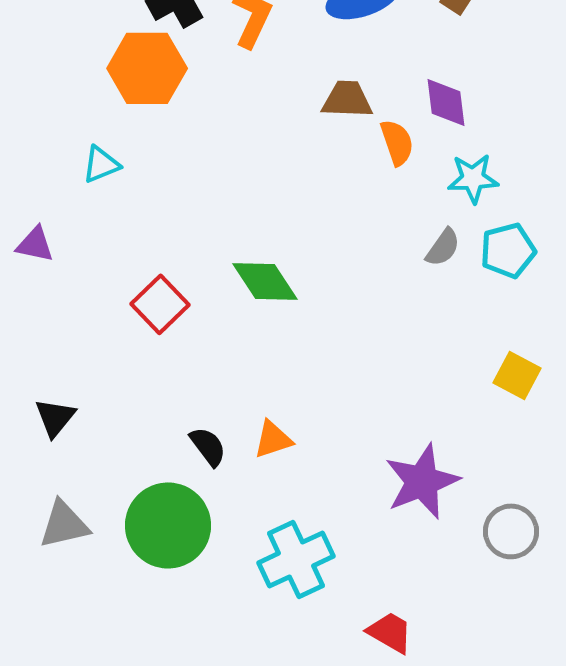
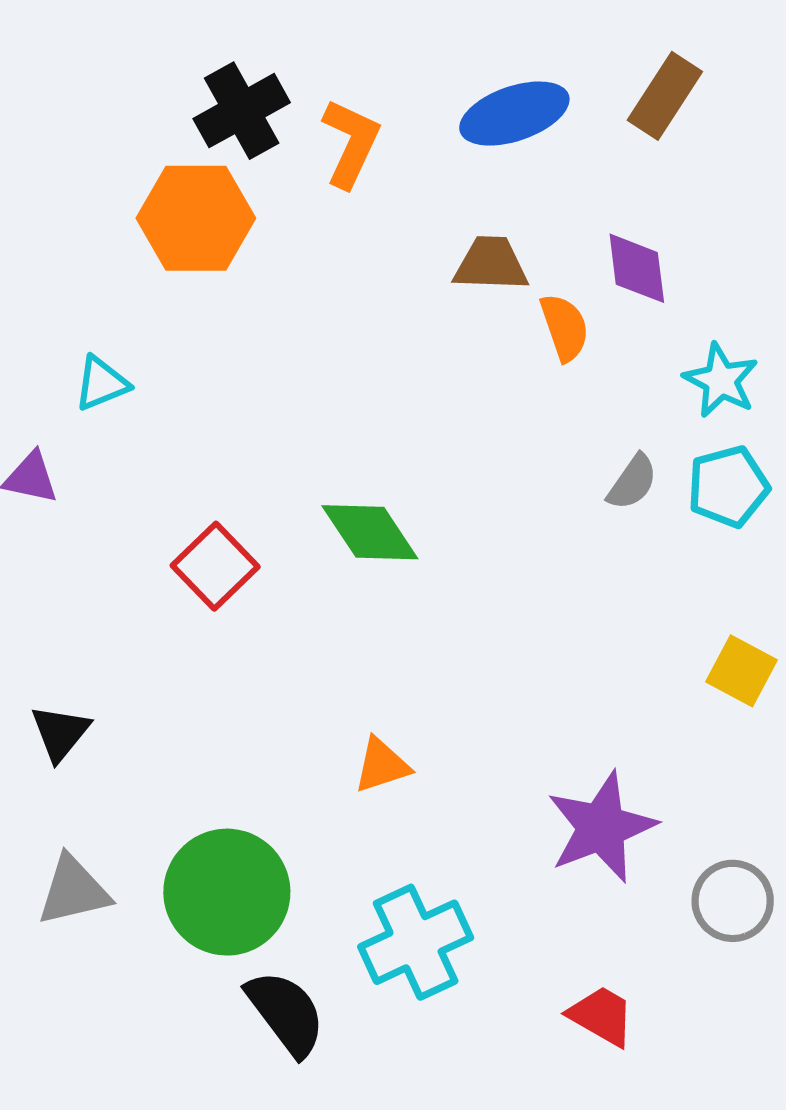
cyan triangle: (101, 164) -> (102, 383), moved
cyan star: (473, 178) -> (721, 380), moved, turned 30
black semicircle: (208, 446) -> (286, 1013), moved, size x1.5
red trapezoid: (390, 632) -> (601, 1016), moved

